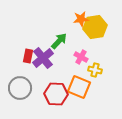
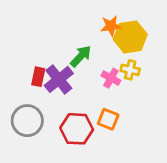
yellow cross: (95, 70) -> (130, 70), moved
orange square: (79, 87) -> (108, 119), size x0.7

